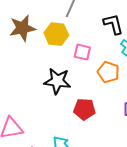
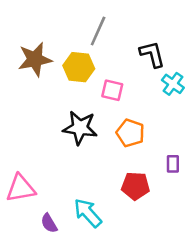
orange pentagon: (108, 72) -> (130, 133), moved
red pentagon: (84, 109) -> (135, 186), moved

